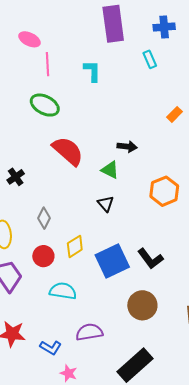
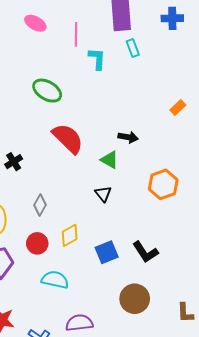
cyan rectangle: (150, 59) -> (133, 48), moved
pink line: (47, 64) -> (76, 34), moved
blue square: (112, 261) -> (107, 252), size x0.7

